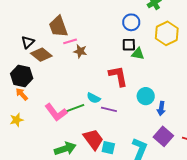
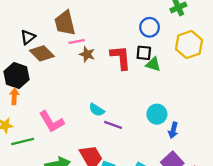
red L-shape: (118, 76) -> (121, 58), moved
orange arrow: (22, 94) -> (14, 96), turned 40
green line: (75, 108) -> (23, 142), moved

